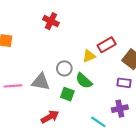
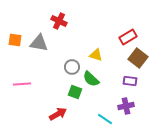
red rectangle: (107, 45) -> (128, 37), moved
yellow triangle: (89, 56) -> (96, 55), turned 40
gray triangle: (41, 82) -> (39, 43), moved

